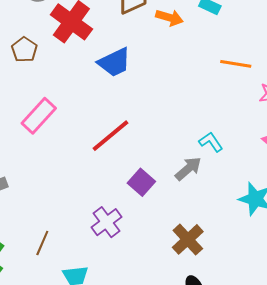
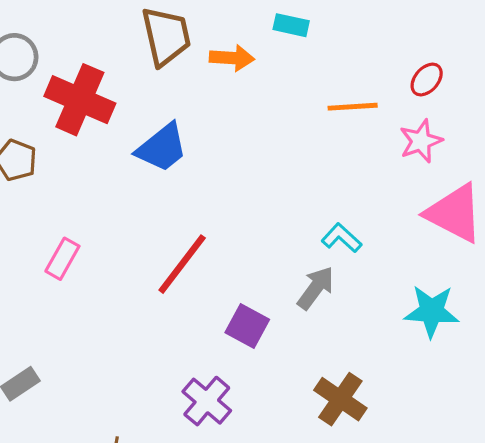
pink rectangle: (39, 116) -> (62, 259), size x0.7

